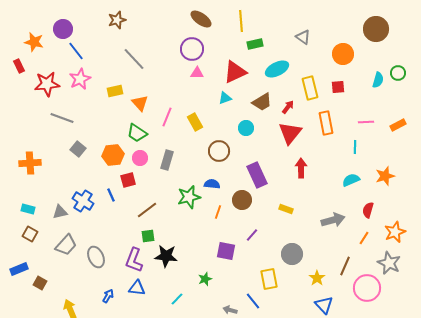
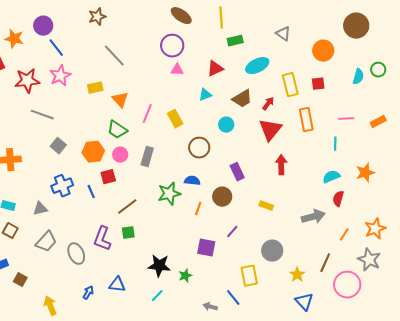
red triangle: (235, 72) -> (215, 69), size x0.7
purple rectangle: (257, 175) -> (237, 172), size x0.7
blue cross: (83, 201) -> (62, 186), moved, turned 35
red semicircle: (368, 210) -> (338, 199), moved
black star: (166, 256) -> (159, 266), moved
purple L-shape: (134, 260) -> (102, 239), moved

